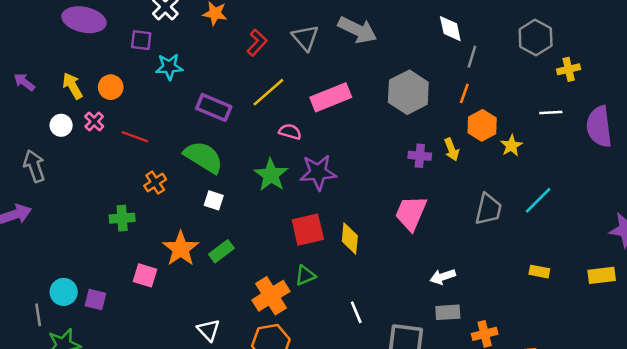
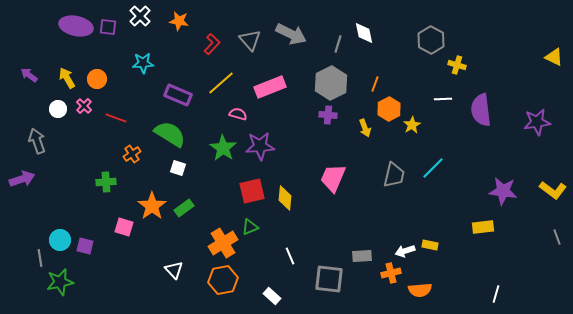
purple square: (141, 40) -> (108, 27), moved
gray line: (472, 57) -> (338, 44), moved
yellow cross: (569, 69) -> (457, 65), turned 30
purple cross: (420, 156) -> (328, 115), moved
yellow rectangle: (539, 272) -> (430, 245), moved
white arrow: (443, 277) -> (405, 251), moved

